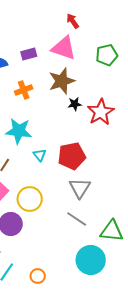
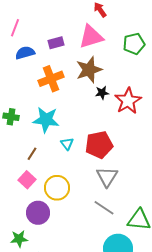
pink triangle: (64, 48) -> (91, 37), turned -36
orange cross: (24, 90) -> (51, 79), size x1.4

